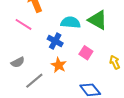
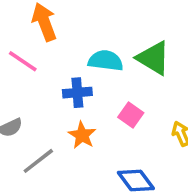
blue cross: (55, 41) -> (77, 93), turned -35

